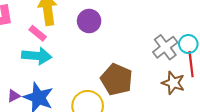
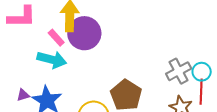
purple circle: (89, 21) -> (84, 33), moved, size x1.4

